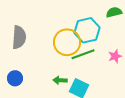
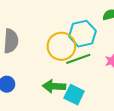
green arrow: (60, 80) -> (54, 86), size x1.5

